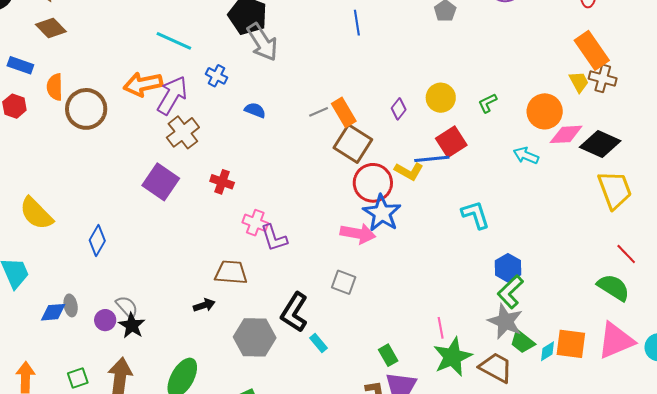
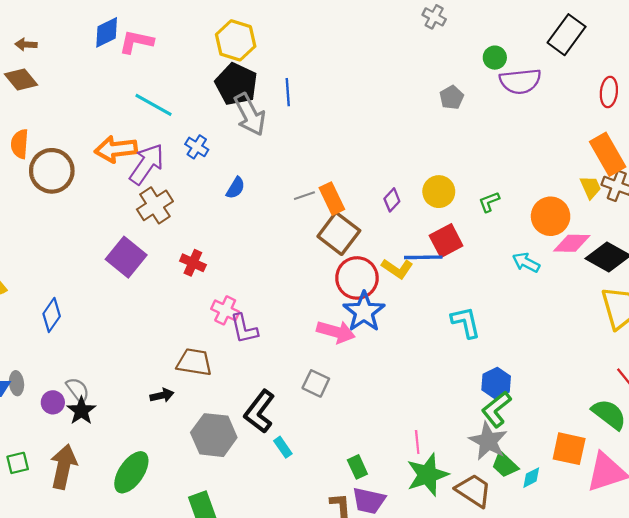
blue line: (357, 23) -> (288, 92), moved
blue semicircle: (255, 110) -> (236, 188), turned 95
orange square: (571, 344) -> (569, 449), moved

